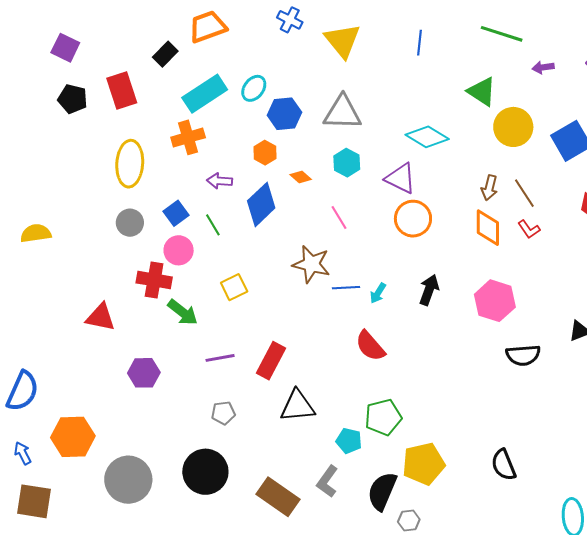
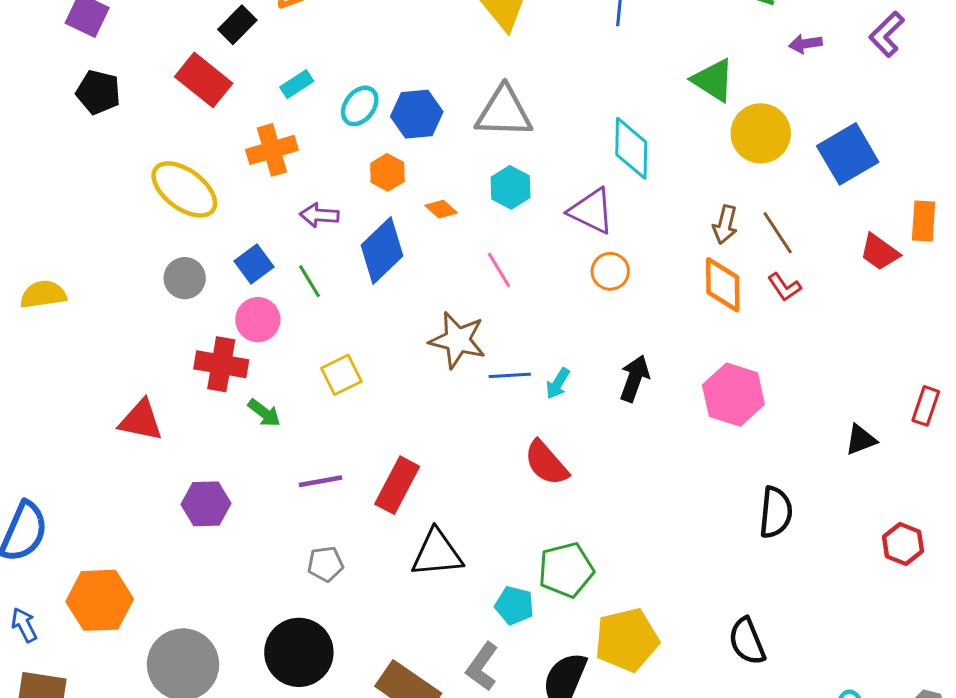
cyan ellipse: (254, 88) -> (360, 106), moved
red rectangle: (122, 91) -> (204, 80), moved, turned -33
cyan rectangle: (205, 94) -> (297, 84), size x0.5
cyan diamond: (427, 137) -> (631, 148), turned 60
yellow ellipse: (130, 164) -> (184, 189), turned -57
orange circle: (413, 219) -> (610, 271), size x0.7
green arrow: (183, 312) -> (264, 413), size x0.7
black semicircle: (523, 355) -> (776, 512), moved, turned -80

